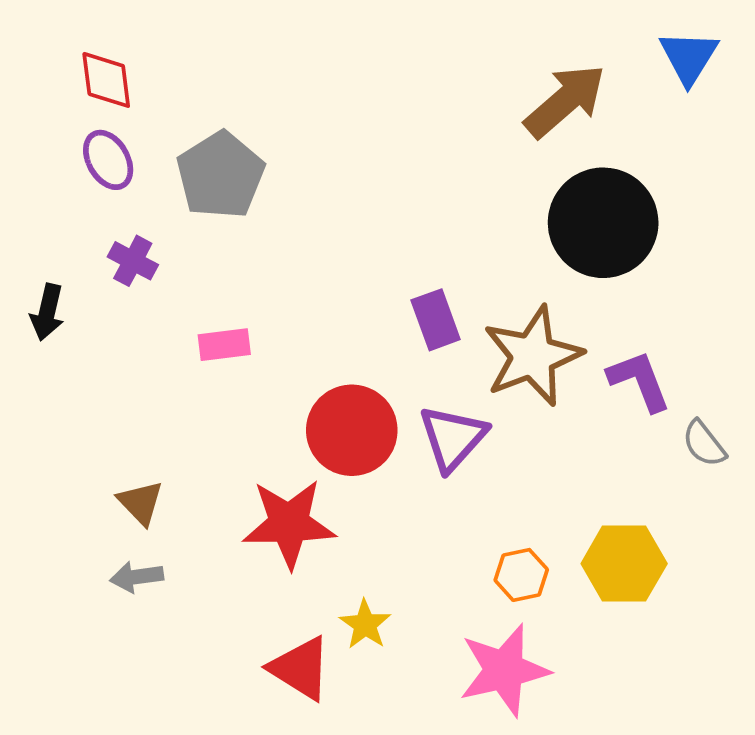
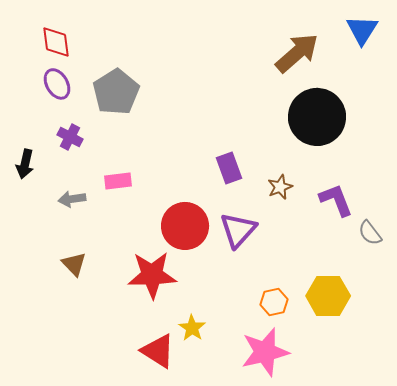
brown star: (533, 356) -> (280, 187), size x0.5
gray arrow: (137, 577) -> (72, 199), moved

